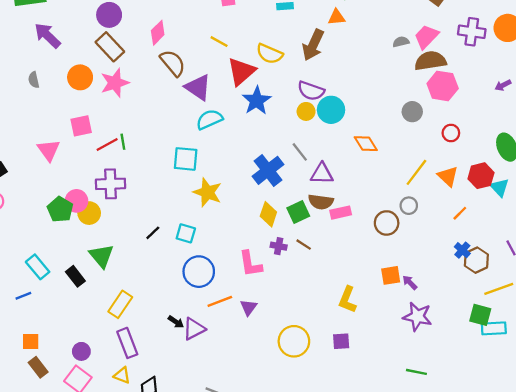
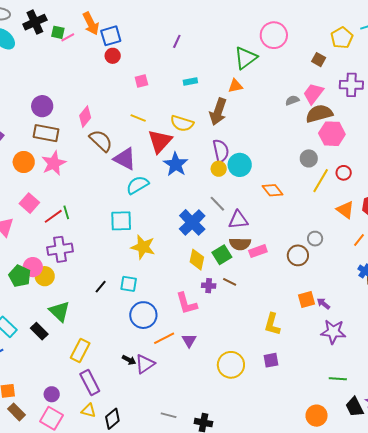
brown rectangle: (110, 47) -> (46, 133), turned -30
purple semicircle: (311, 91) -> (221, 151), turned -115
pink square: (81, 126) -> (29, 203), turned -30
yellow line: (416, 172) -> (321, 181), moved

